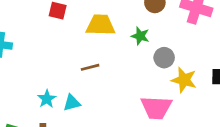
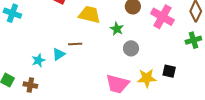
yellow star: (184, 80) -> (147, 78), moved, turned -30
cyan triangle: (72, 103) -> (59, 54), moved, turned -32

